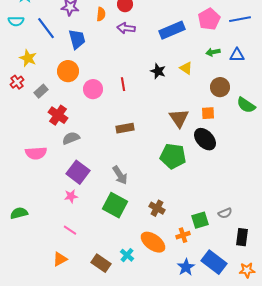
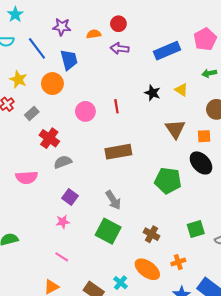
orange semicircle: (101, 14) -> (94, 34), turned -104
orange circle: (68, 71) -> (52, 84), moved
brown triangle: (179, 118) -> (175, 129), moved
brown rectangle: (125, 128) -> (118, 152), size x1.4
purple square: (78, 172) -> (70, 197), size x0.7
green square: (200, 220) -> (196, 229), moved

